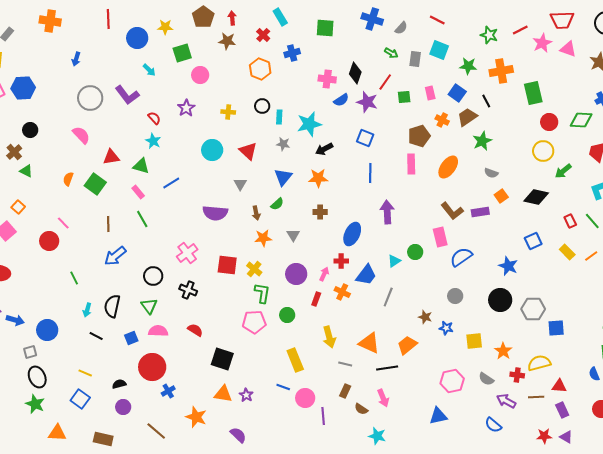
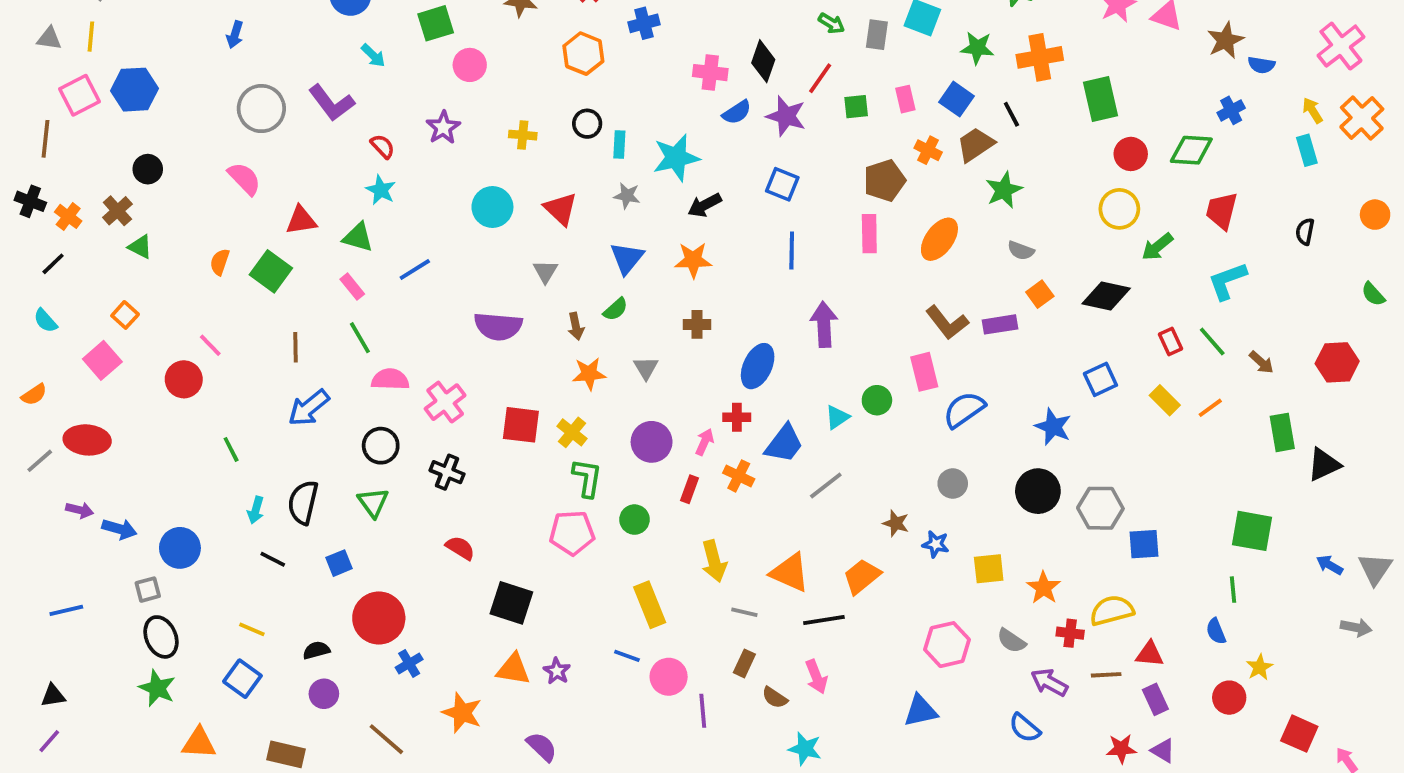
gray line: (388, 297) -> (826, 485), turned 30
pink semicircle: (158, 331) -> (390, 379), moved

